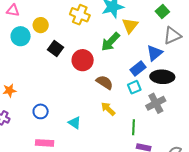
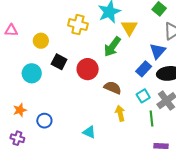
cyan circle: (21, 36) -> (32, 73), moved
cyan square: (134, 87) -> (143, 96), moved
yellow arrow: (108, 109) -> (120, 113), turned 42
blue circle: (41, 111) -> (44, 121), moved
green line: (133, 127) -> (151, 118), moved

